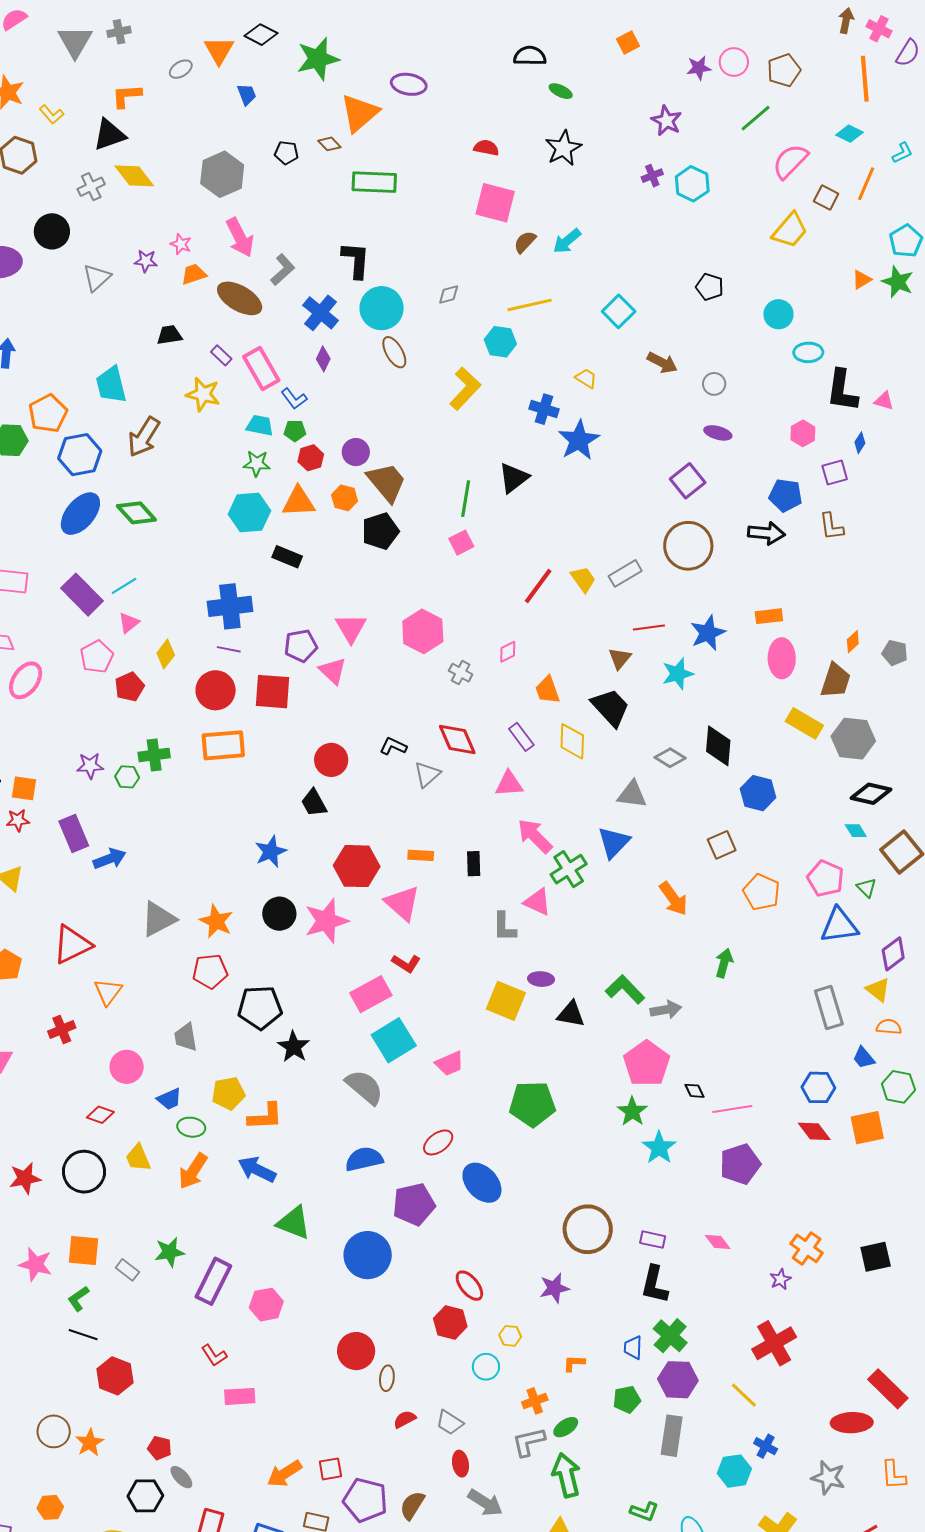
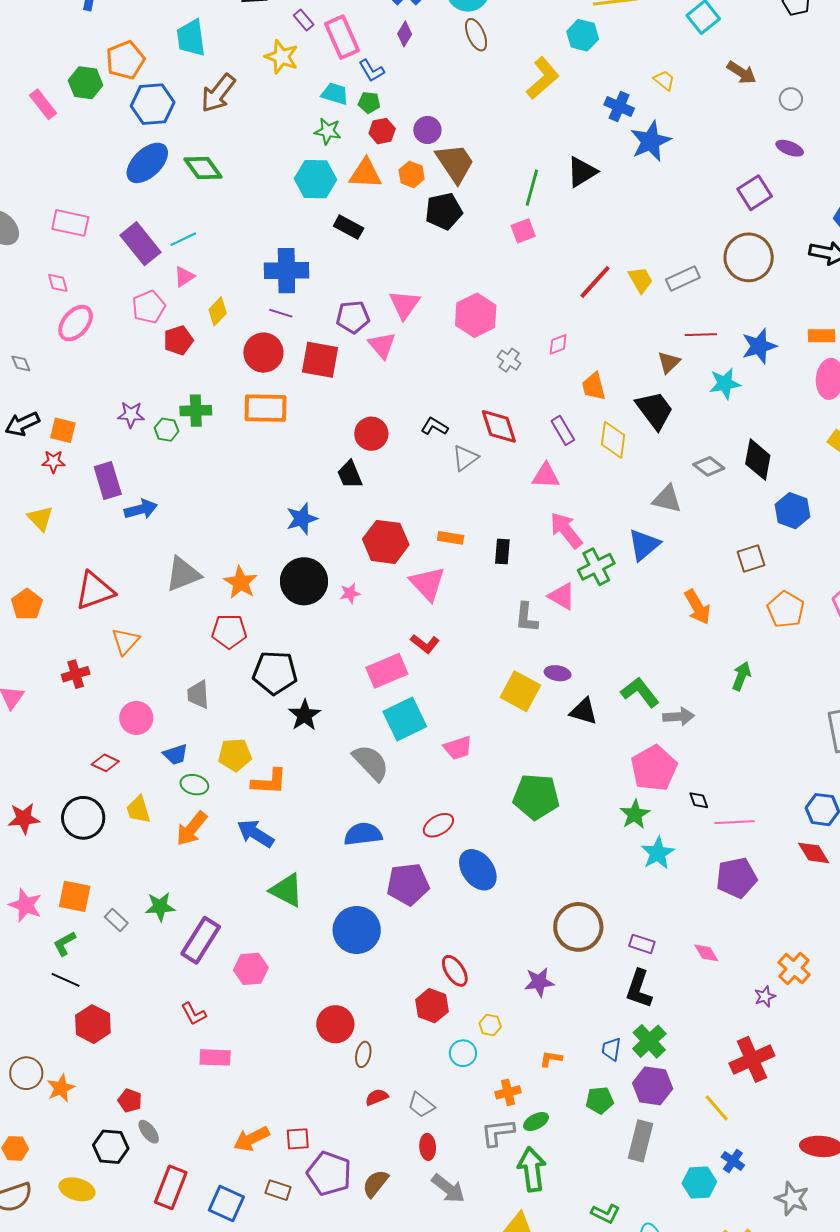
black circle: (279, 914) -> (304, 581), size x1.4
pink star: (326, 921) -> (350, 593), size x0.5

